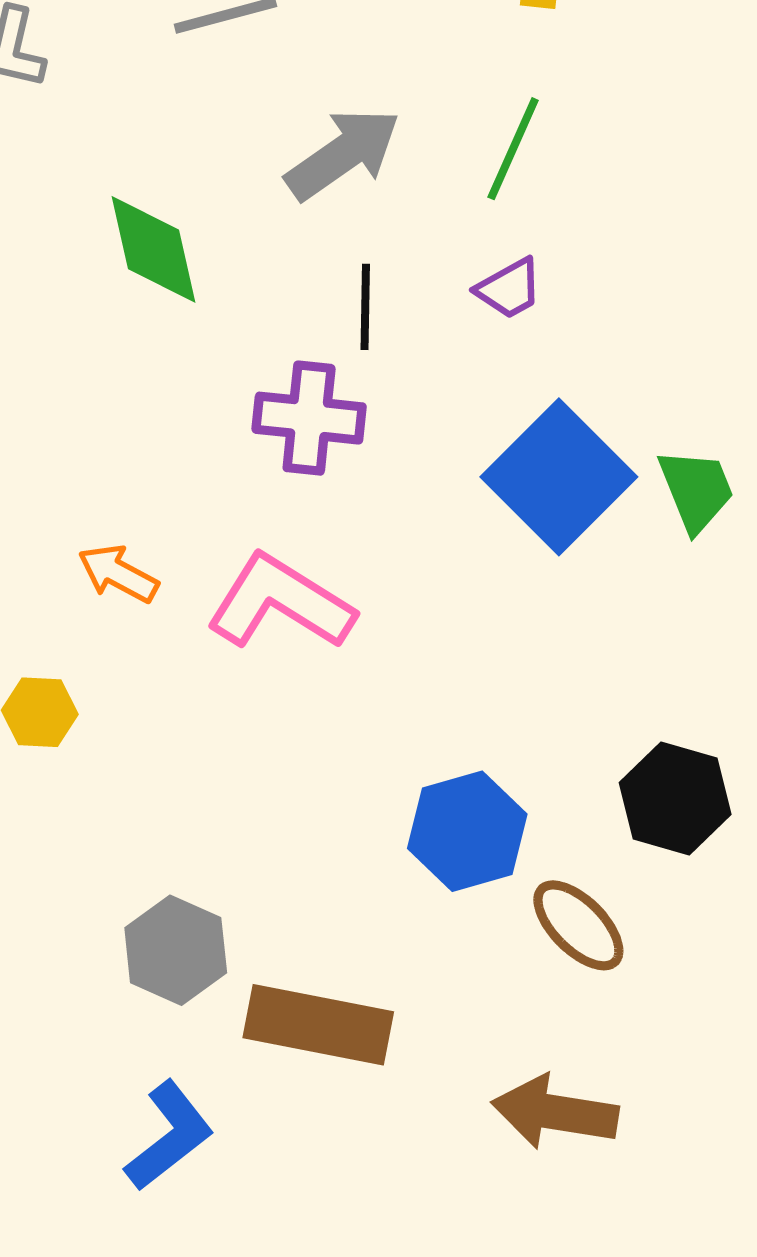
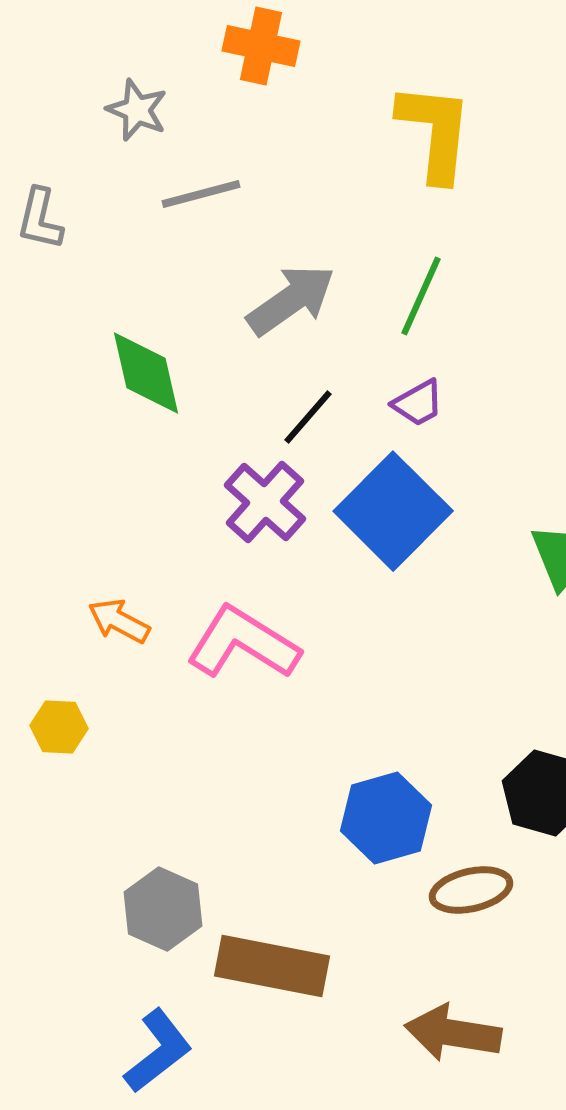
black line: (365, 307) -> (308, 417), turned 40
purple cross: (309, 418) -> (265, 502), turned 36
blue square: (559, 477) -> (393, 511), moved
brown ellipse: (578, 925) -> (471, 890), turned -58

